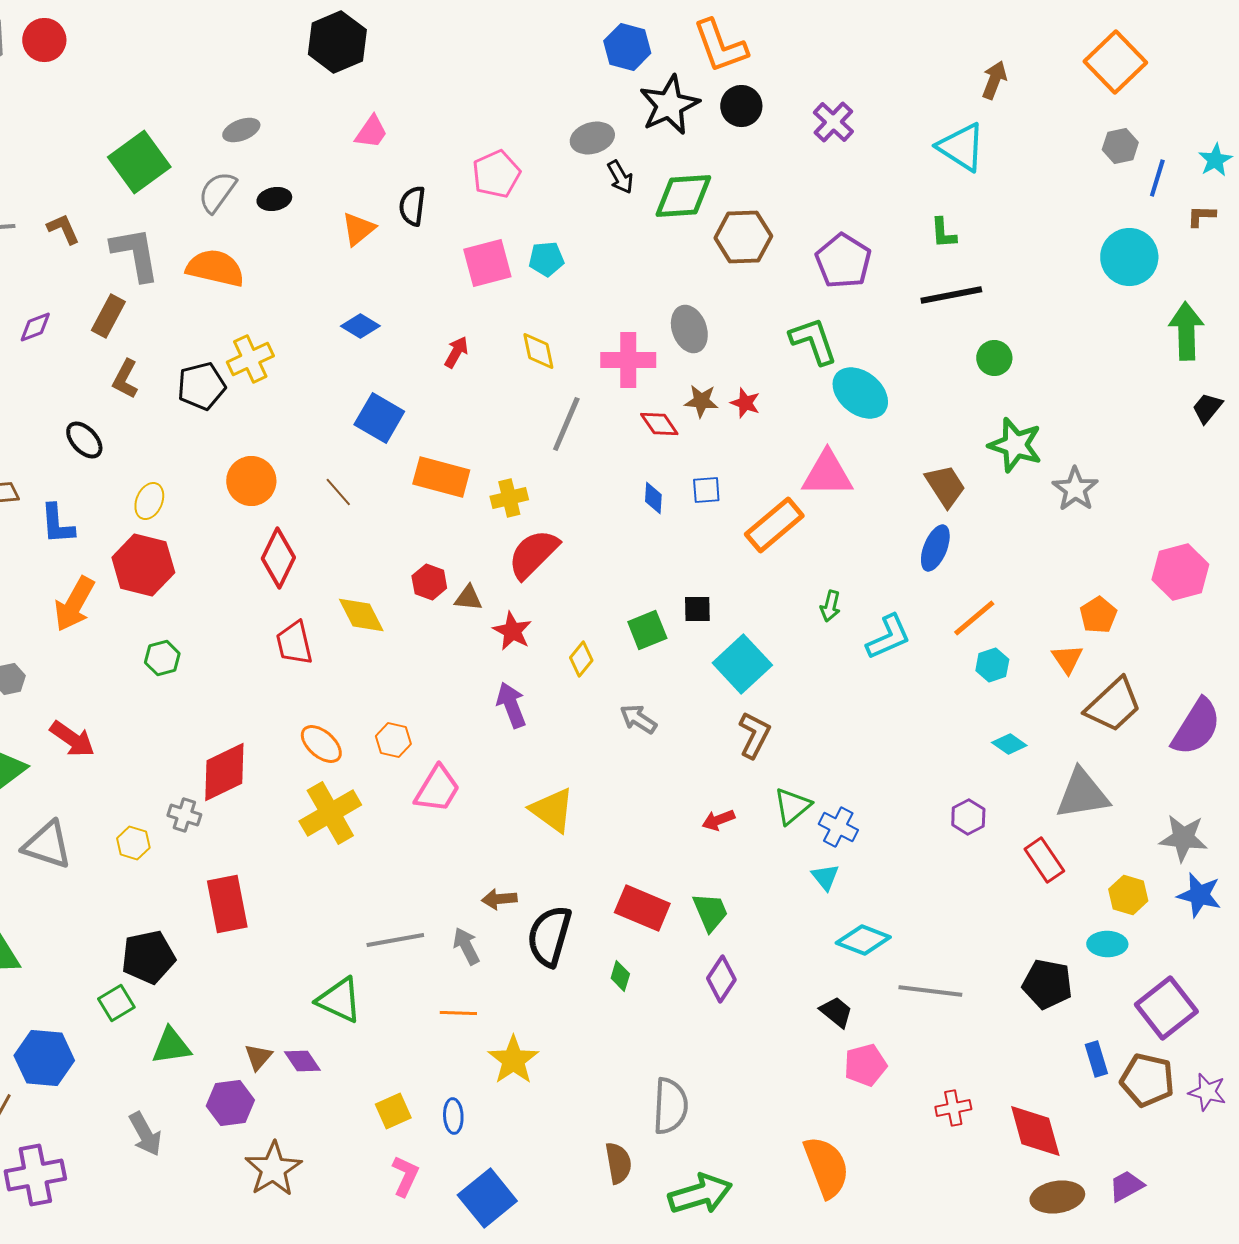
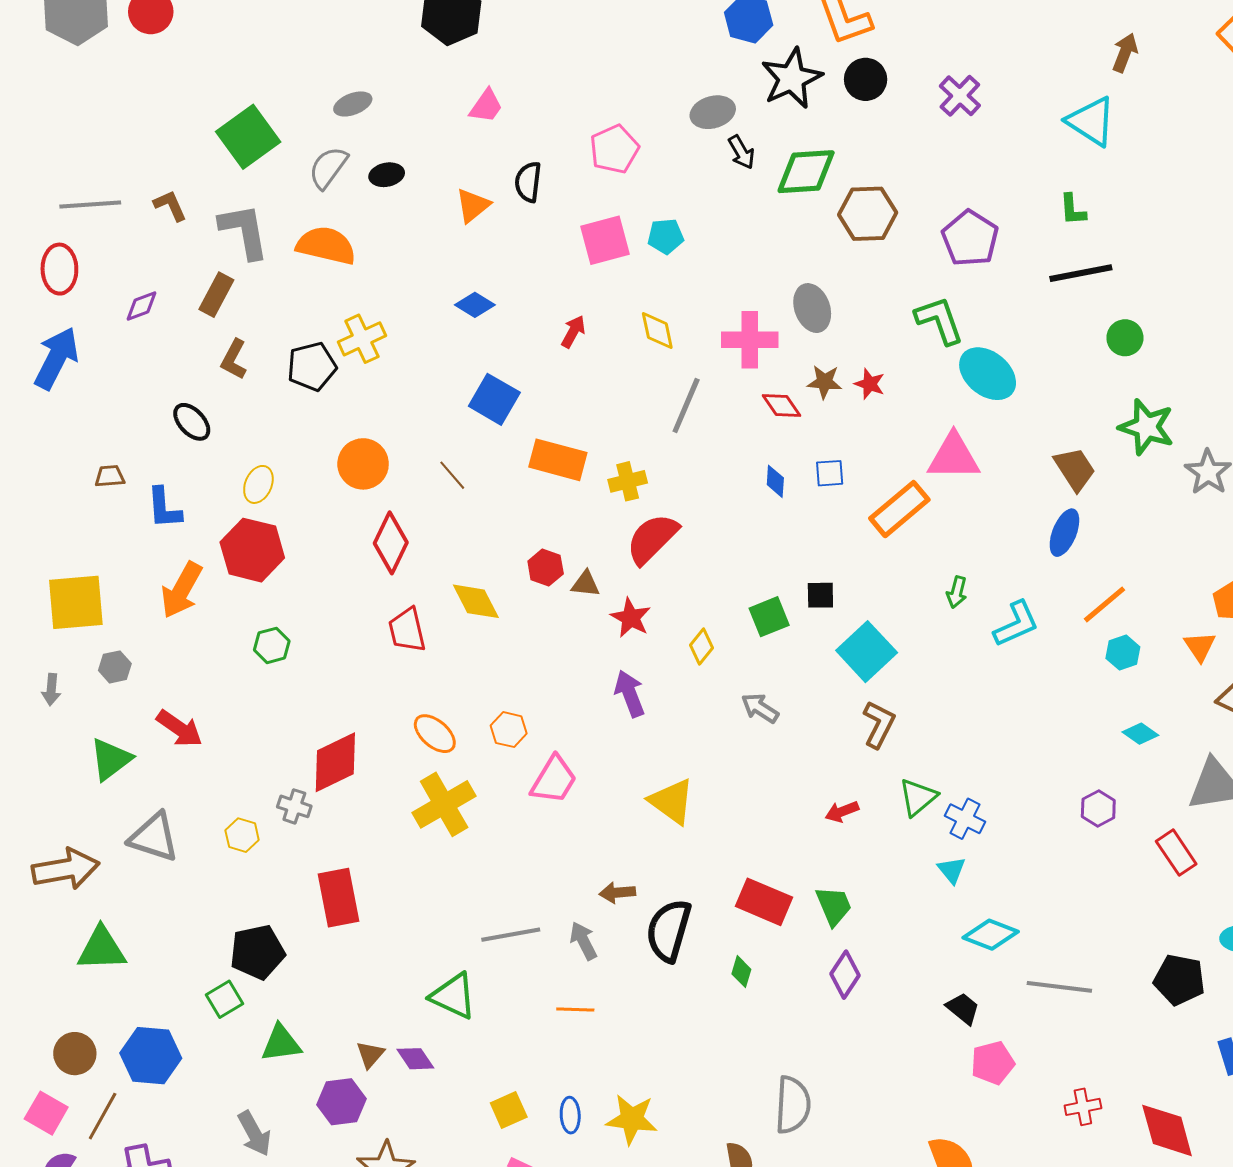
yellow star: (513, 1060) -> (632, 1119), moved, turned -30

